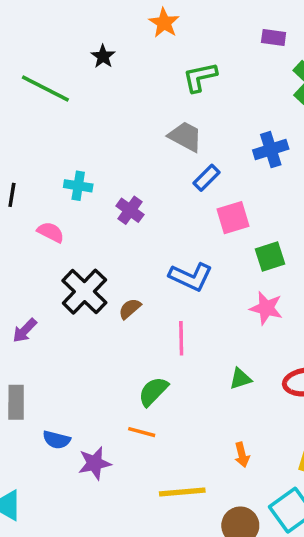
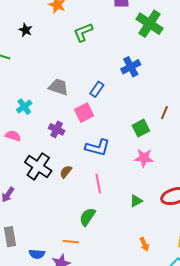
gray trapezoid: (185, 137) -> (58, 87), moved
cyan cross: (78, 186) -> (24, 107), turned -35
purple cross: (130, 210) -> (57, 129), moved
pink square: (233, 218) -> (84, 113), moved
orange line: (142, 432) -> (71, 242), moved

